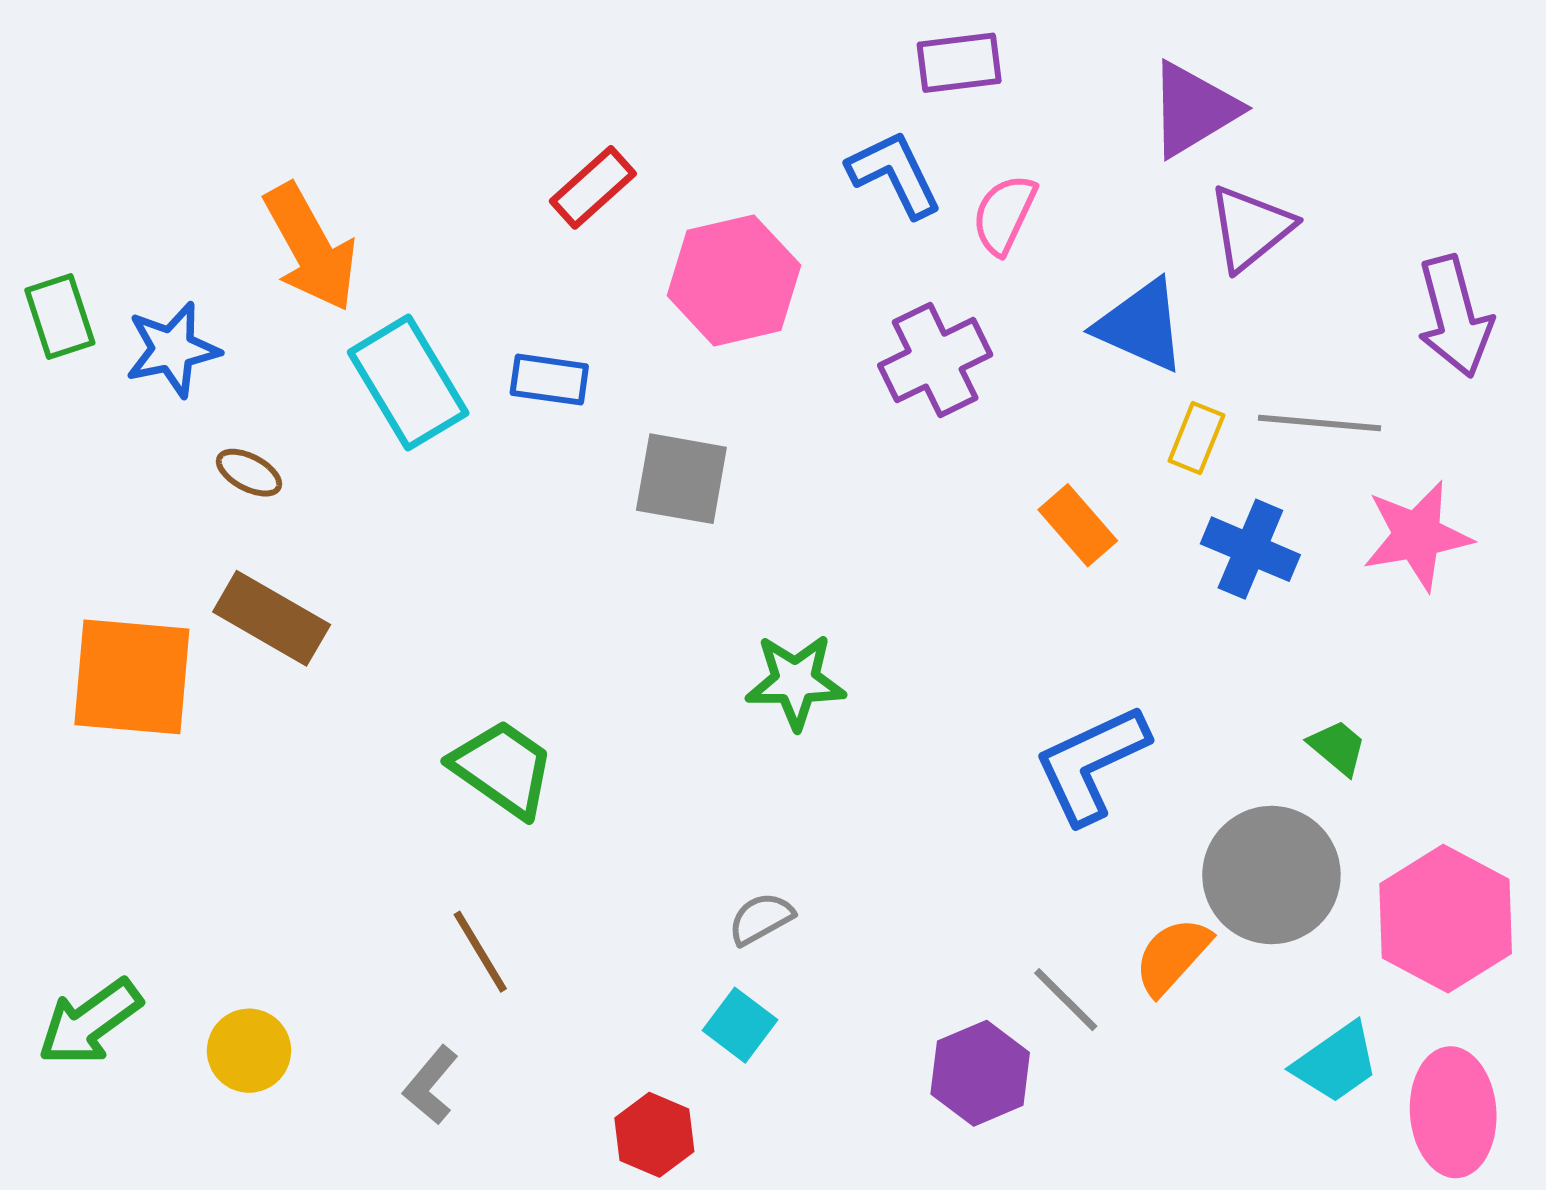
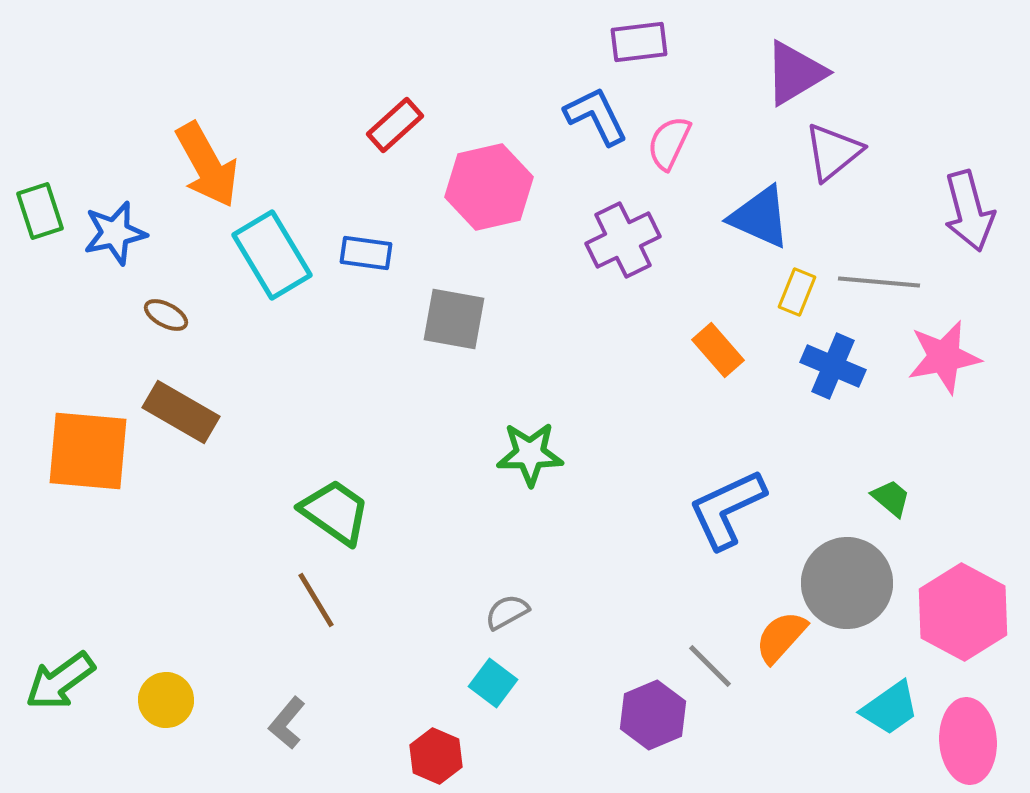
brown line: (480, 952) -> (316, 600), moved

